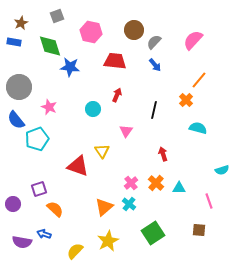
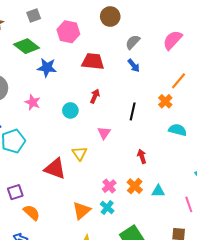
brown circle: (134, 30) -> (110, 17), moved
green diamond: (50, 46) -> (26, 46), turned -35
pink star: (49, 107) -> (33, 102), moved

